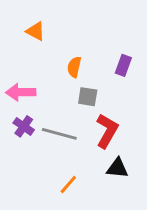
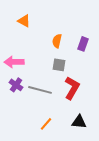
orange semicircle: (74, 67) -> (57, 41), moved
black triangle: (117, 168) -> (79, 122), moved

